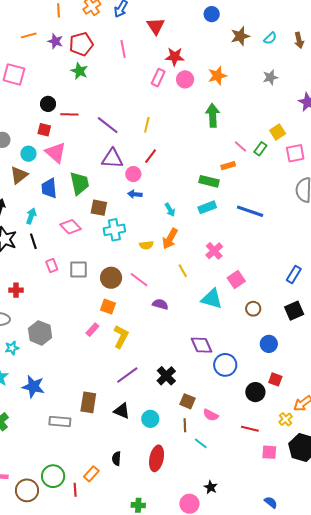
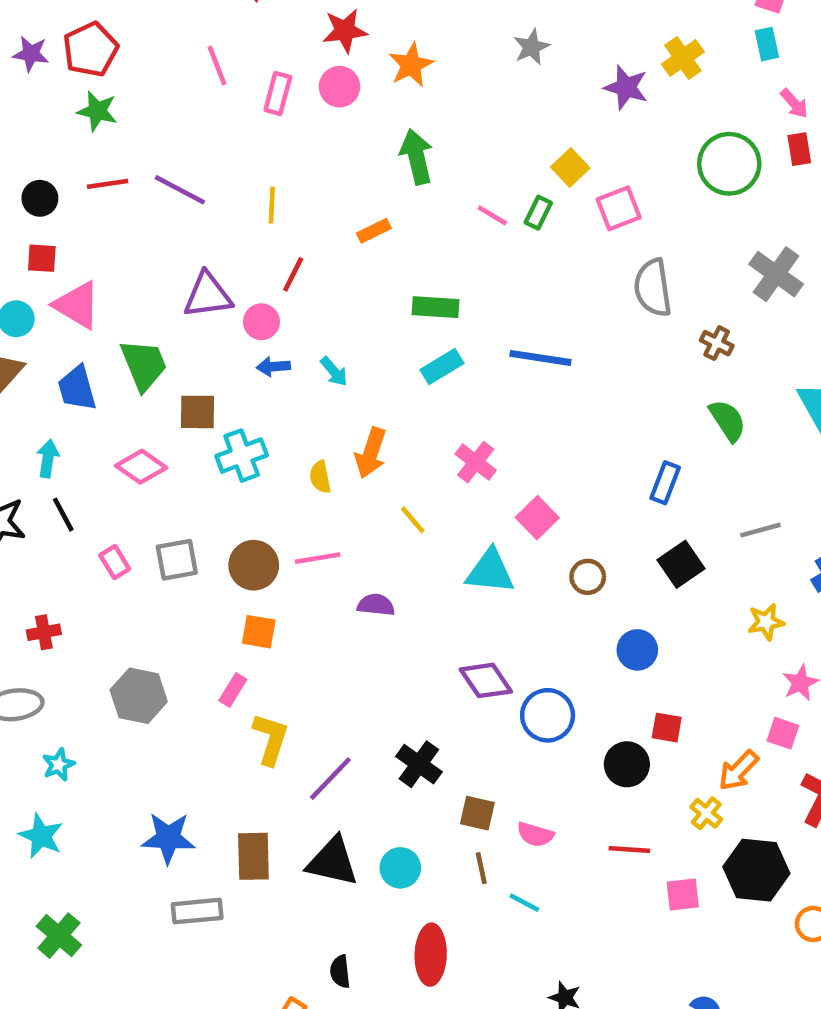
pink line: (123, 49) -> (217, 66), moved
red star: (175, 57) -> (345, 31), moved
red line: (69, 114) -> (108, 184), moved
purple line: (108, 125) -> (180, 190), moved
orange rectangle: (228, 166) -> (374, 231), moved
cyan arrow: (170, 210) -> (334, 371), moved
yellow semicircle: (146, 245) -> (320, 477), turned 96
pink line: (139, 280) -> (318, 558), turned -36
gray hexagon: (40, 333) -> (139, 696), moved
yellow L-shape: (121, 337) -> (271, 739), moved
blue star: (33, 387) -> (168, 838), moved
black triangle: (122, 411) -> (333, 861), size x1.4

